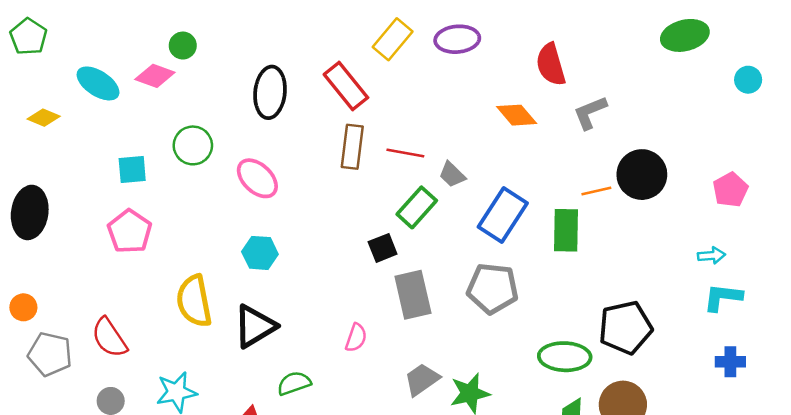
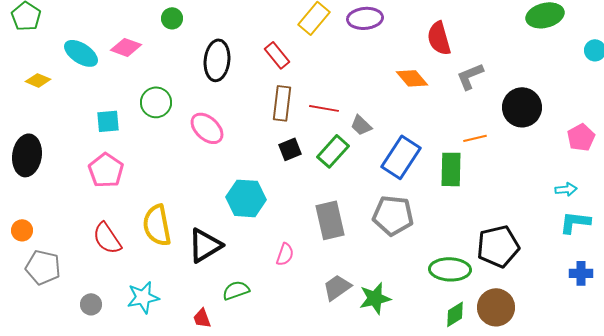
green circle: (183, 46) -> (172, 18), moved
red rectangle: (346, 86) -> (277, 55), size x0.7
black circle: (642, 175) -> (522, 107), moved
black square: (383, 248) -> (290, 149), moved
cyan hexagon: (260, 253) -> (246, 198), moved, size x1.4
red semicircle: (109, 338) -> (107, 238), moved

